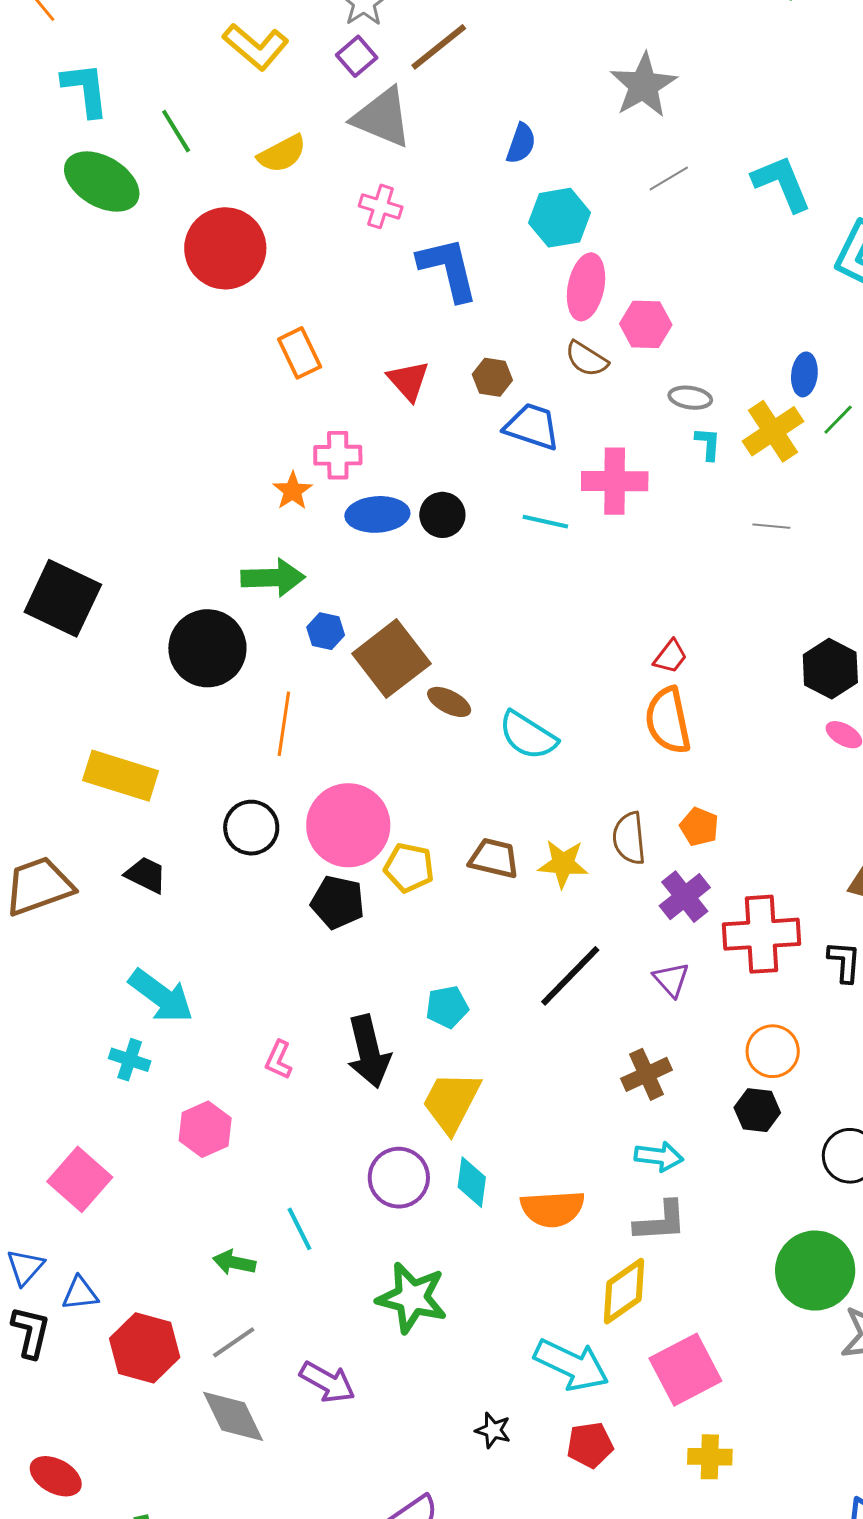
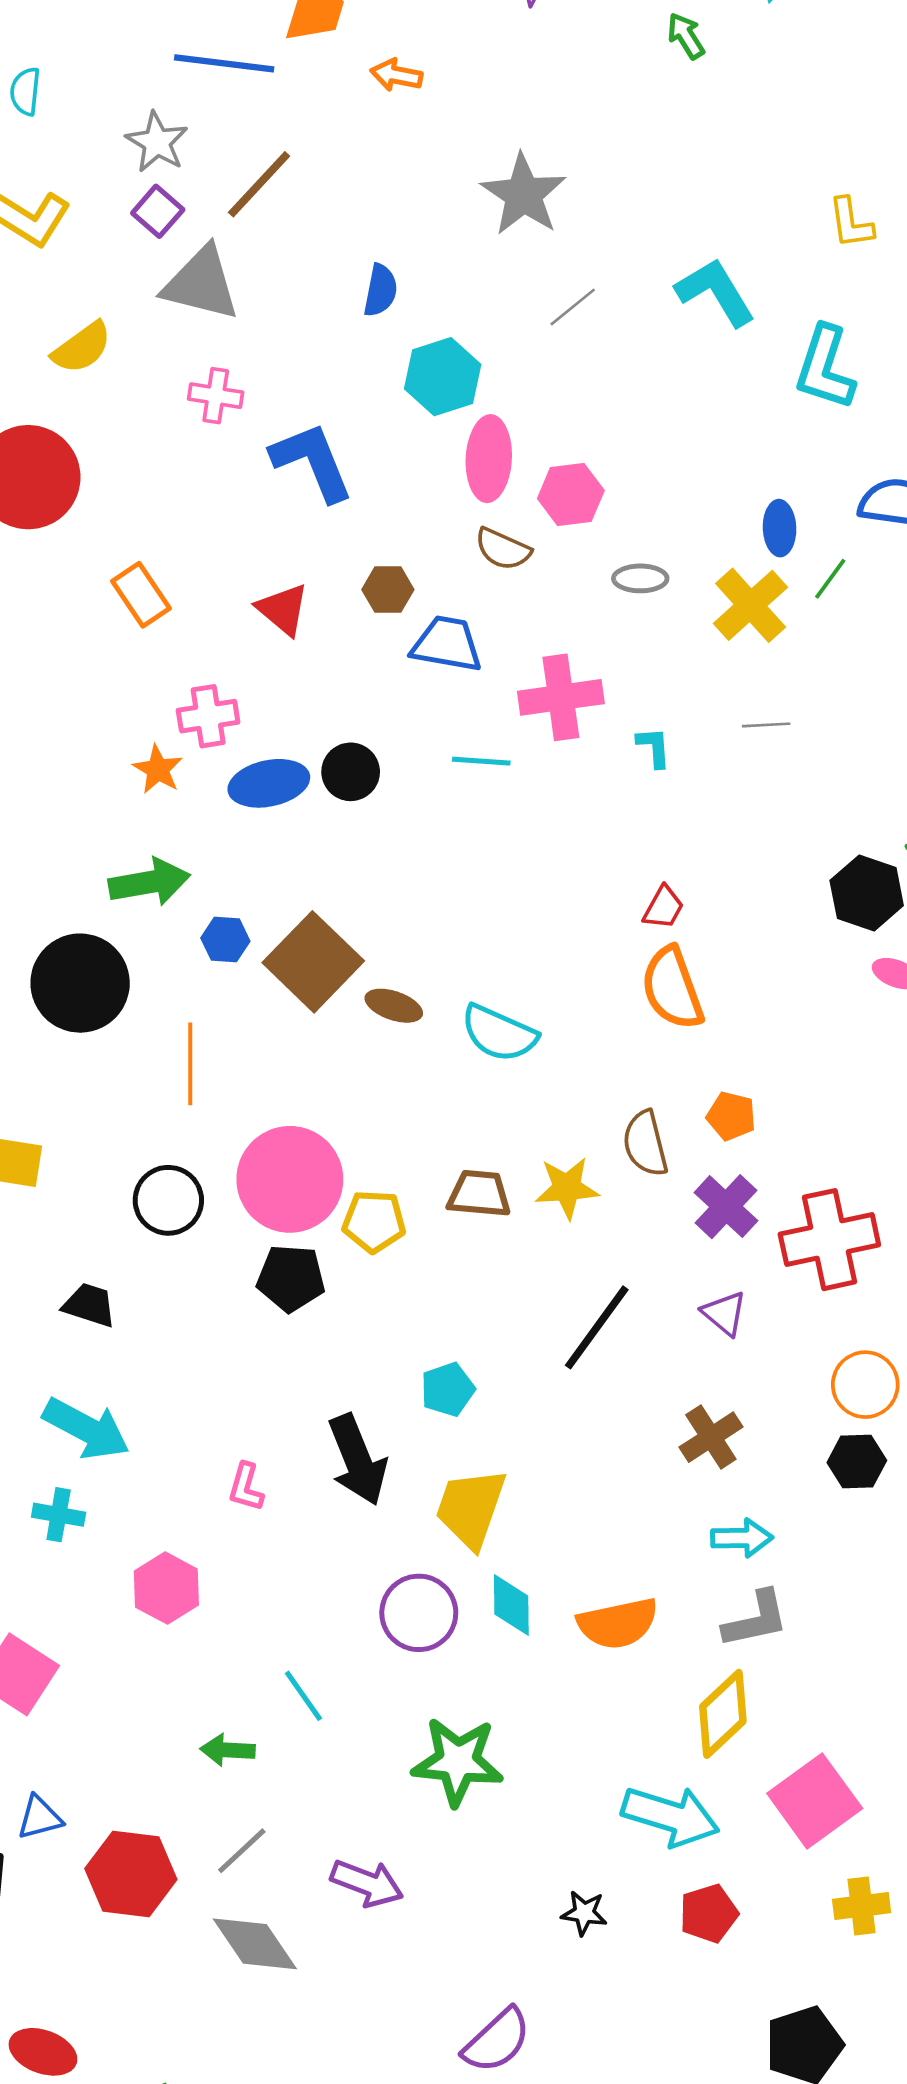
cyan L-shape: (708, 444) -> (654, 747), moved
black trapezoid: (146, 875) -> (89, 1305), moved

